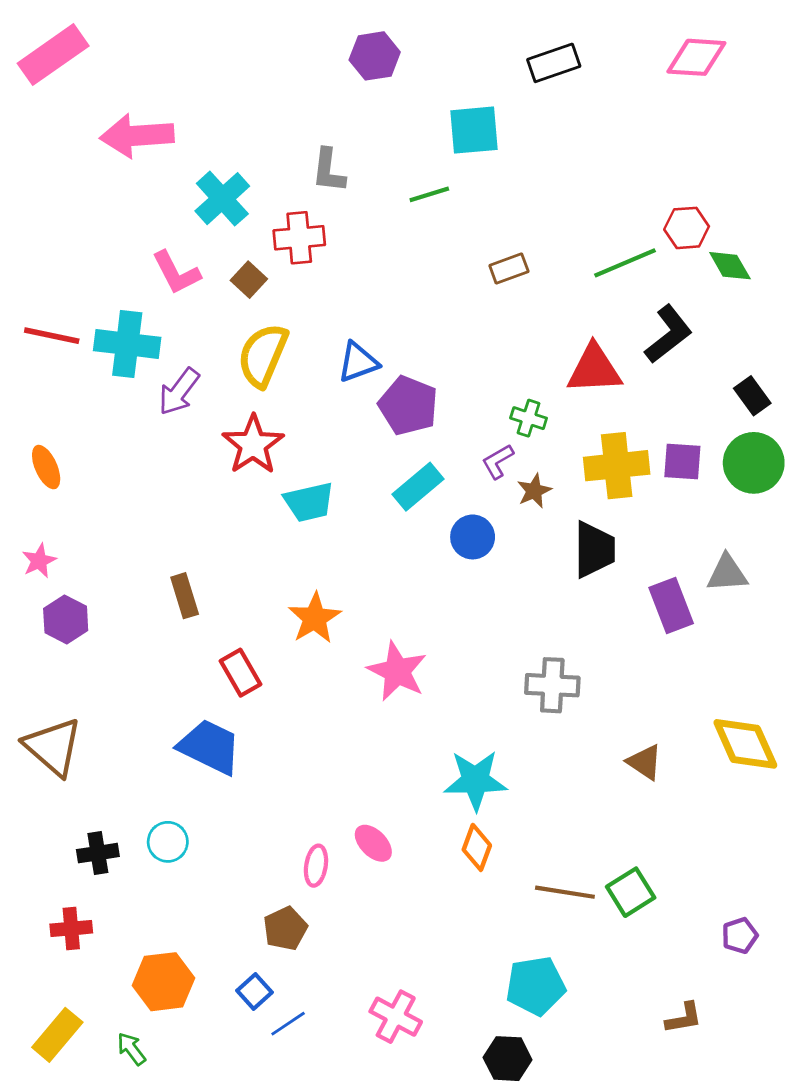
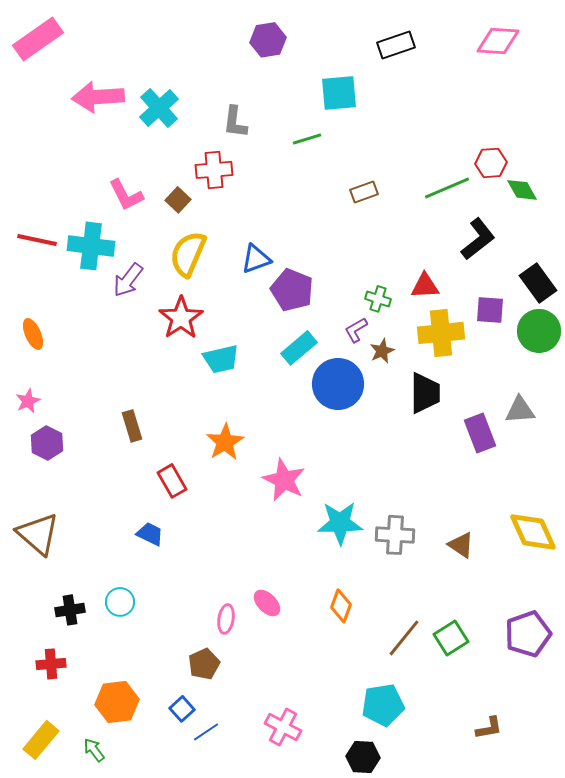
cyan cross: (222, 199) -> (159, 108), moved
red triangle: (594, 369) -> (425, 286), moved, size x0.7
black rectangle: (752, 396) -> (538, 283), size x1.4
purple square: (682, 461) -> (490, 310), moved
blue circle: (473, 537) -> (338, 384), size x1.6
gray cross: (552, 685) -> (395, 535), moved
blue trapezoid: (210, 747) -> (150, 534), size x0.6
cyan star: (475, 780) -> (340, 523), moved
brown line: (565, 892) -> (404, 638), turned -60
purple pentagon: (740, 936) -> (528, 634), moved, size x1.8

